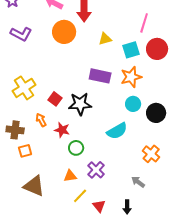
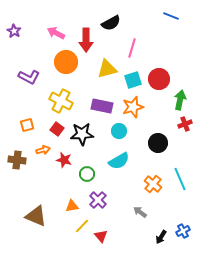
pink line: (144, 23) -> (132, 48), moved
purple L-shape: (21, 34) -> (29, 77), moved
yellow triangle: (105, 39) -> (107, 69), size x1.5
yellow cross: (24, 88) -> (61, 101), moved, turned -30
cyan circle: (133, 104) -> (119, 131), moved
orange arrow: (41, 120) -> (43, 150), turned 104
green circle: (76, 148) -> (87, 174), moved
orange square: (25, 151) -> (27, 125), moved
black arrow: (127, 207) -> (161, 237), moved, turned 32

